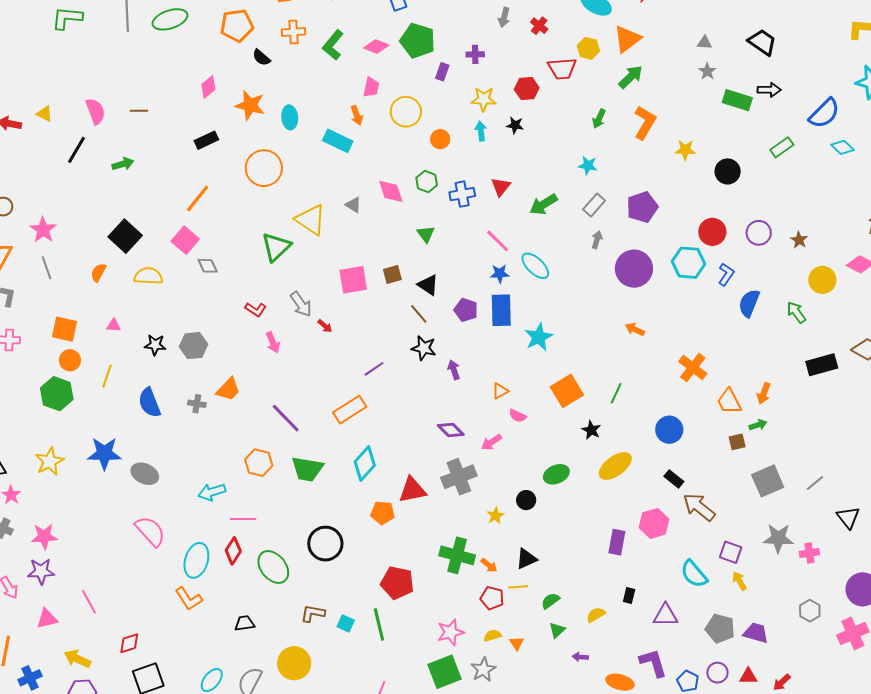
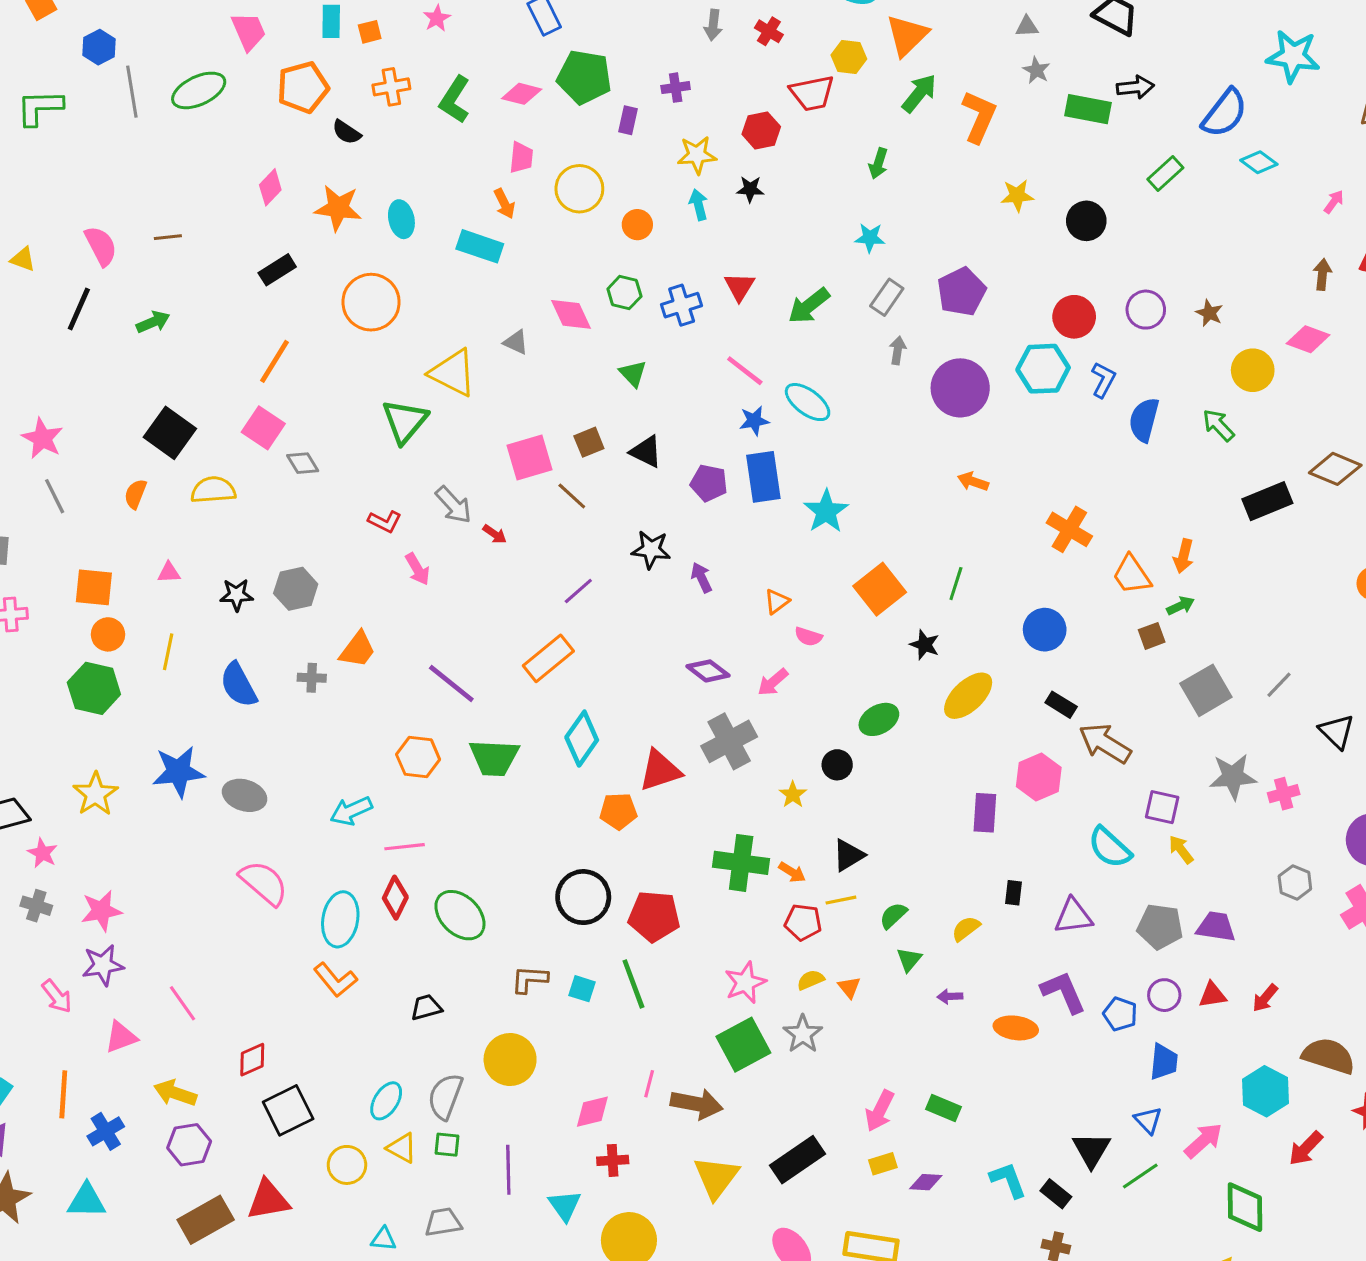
orange L-shape: (645, 123) -> (979, 117), moved
brown line: (419, 314) -> (572, 496), moved
black circle: (325, 544) -> (583, 897), moved

